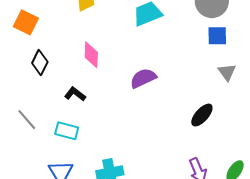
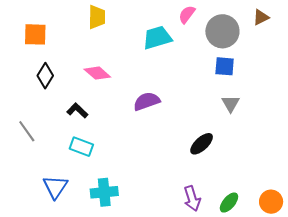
orange square: (26, 22) -> (35, 34), turned -30
pink diamond: (91, 55) -> (97, 73), turned -56
cyan rectangle: (67, 131) -> (81, 147), moved

